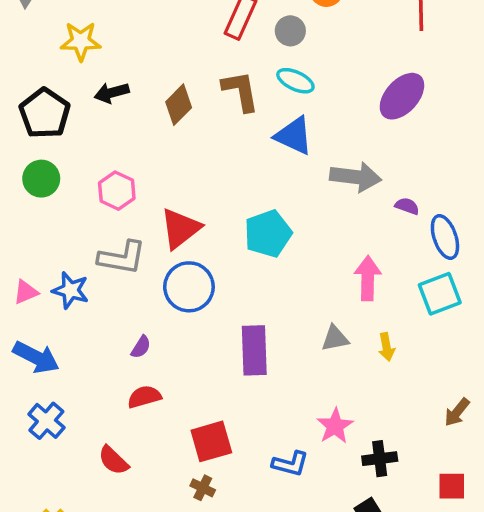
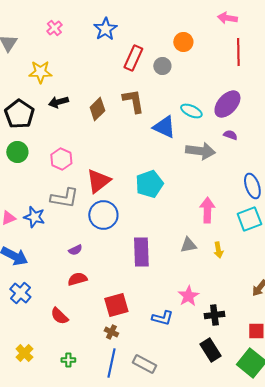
cyan ellipse: (295, 81) -> (191, 111), moved
purple semicircle: (407, 206) -> (230, 135), moved
purple semicircle: (141, 347) -> (75, 250), turned 32

